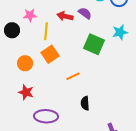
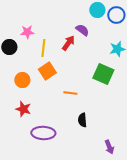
red arrow: (65, 16) -> (68, 43), moved, turned 112
green square: (94, 44) -> (103, 74), moved
orange line: (73, 76) -> (70, 93), turned 32

